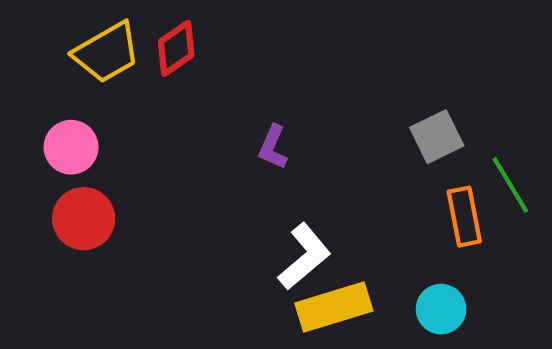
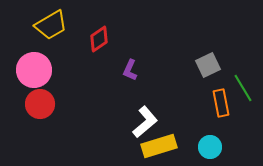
red diamond: (176, 48) -> (99, 39), moved
pink circle: (71, 147) -> (34, 70), size x1.4

